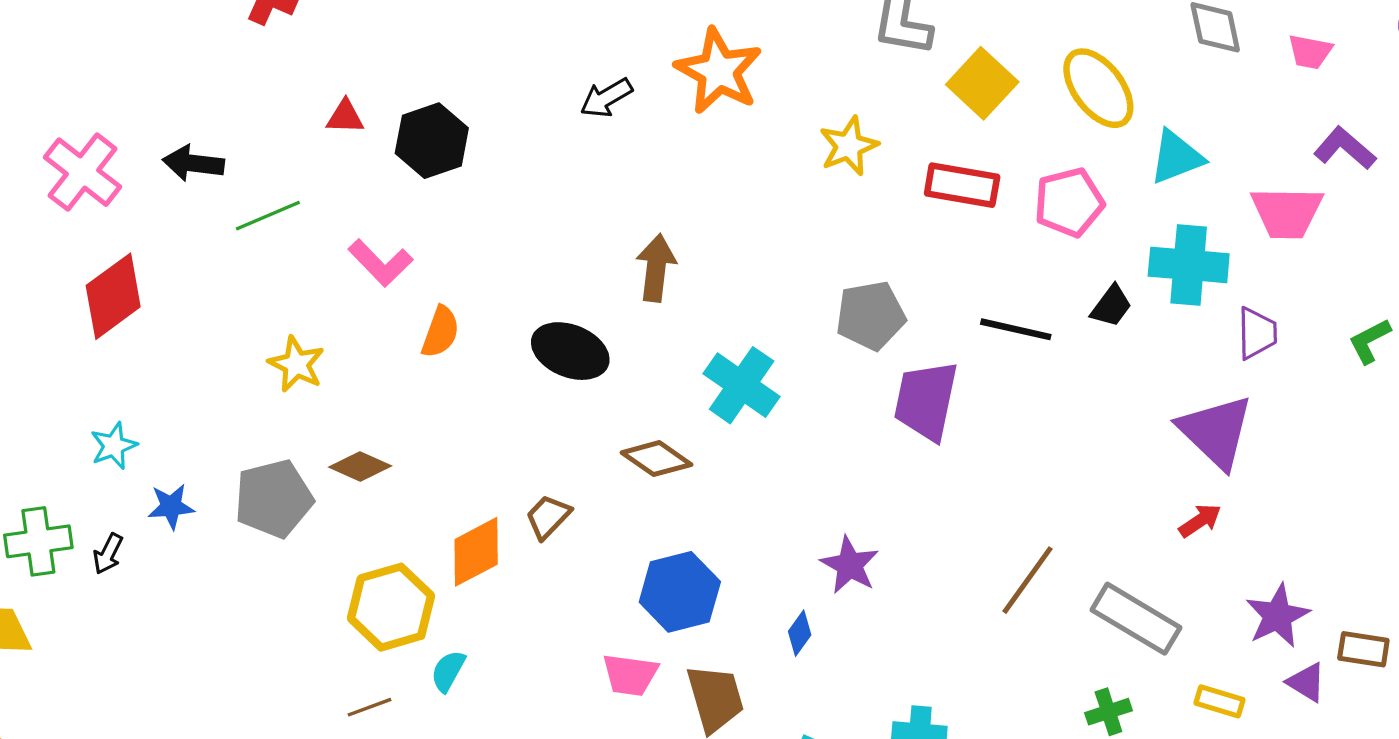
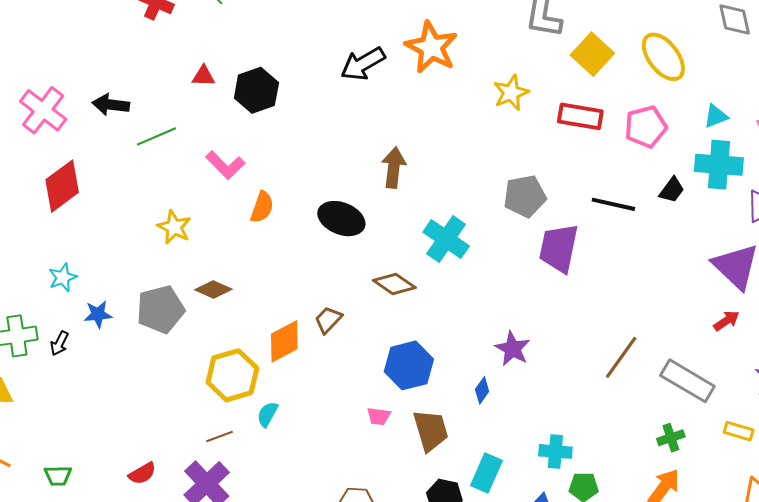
black arrow: (606, 98) -> (363, 64), size x1.4
cyan triangle: (1176, 157) -> (716, 116), moved, size x0.7
pink trapezoid: (630, 675) -> (379, 416), size x0.7

